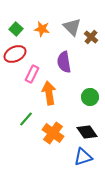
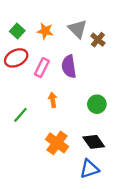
pink rectangle: (32, 74) -> (42, 68), moved
orange arrow: (49, 93) -> (53, 100), size x0.6
green line: (26, 119) -> (20, 115), moved

